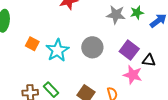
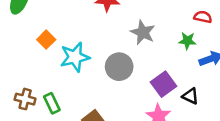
gray star: (116, 15) -> (143, 32), moved
black triangle: (149, 60) -> (190, 96), moved

